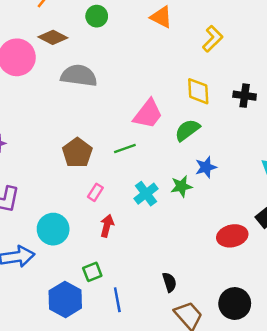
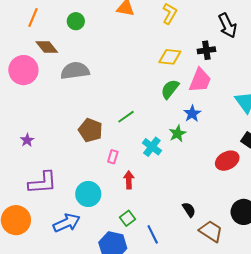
brown diamond: (53, 37) -> (47, 47), turned 40
yellow diamond: (198, 91) -> (170, 57), turned -65
pink trapezoid: (148, 114) -> (200, 80), moved

